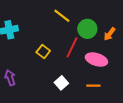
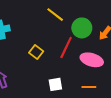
white square: (61, 83) -> (55, 84), turned 32

